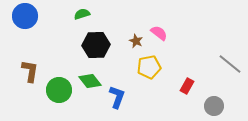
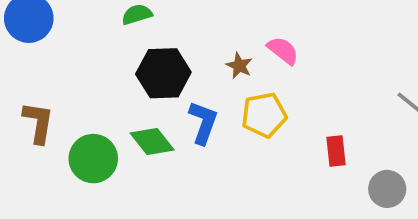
red rectangle: (187, 86) -> (336, 151), turned -35
blue L-shape: (117, 97) -> (203, 123), moved

